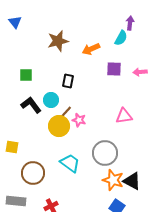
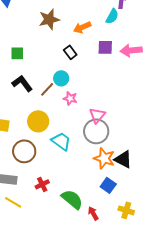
pink arrow: (140, 72) -> (131, 50), size x1.5
black rectangle: (68, 81) -> (70, 52), moved, turned -48
cyan circle: (51, 100) -> (61, 78), moved
brown line: (65, 113) -> (47, 89), moved
pink triangle: (124, 116) -> (97, 115), moved, turned -42
yellow circle: (59, 126) -> (38, 121), moved

